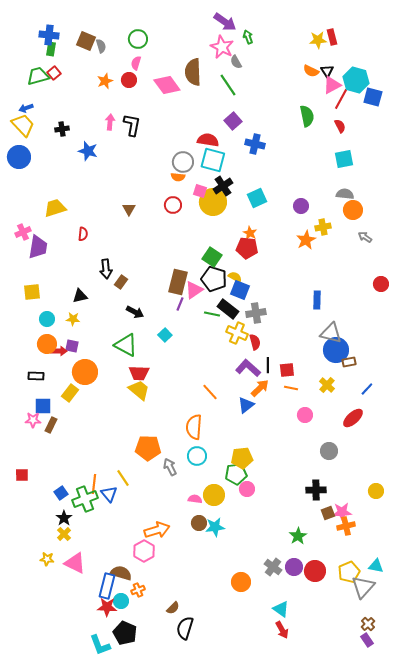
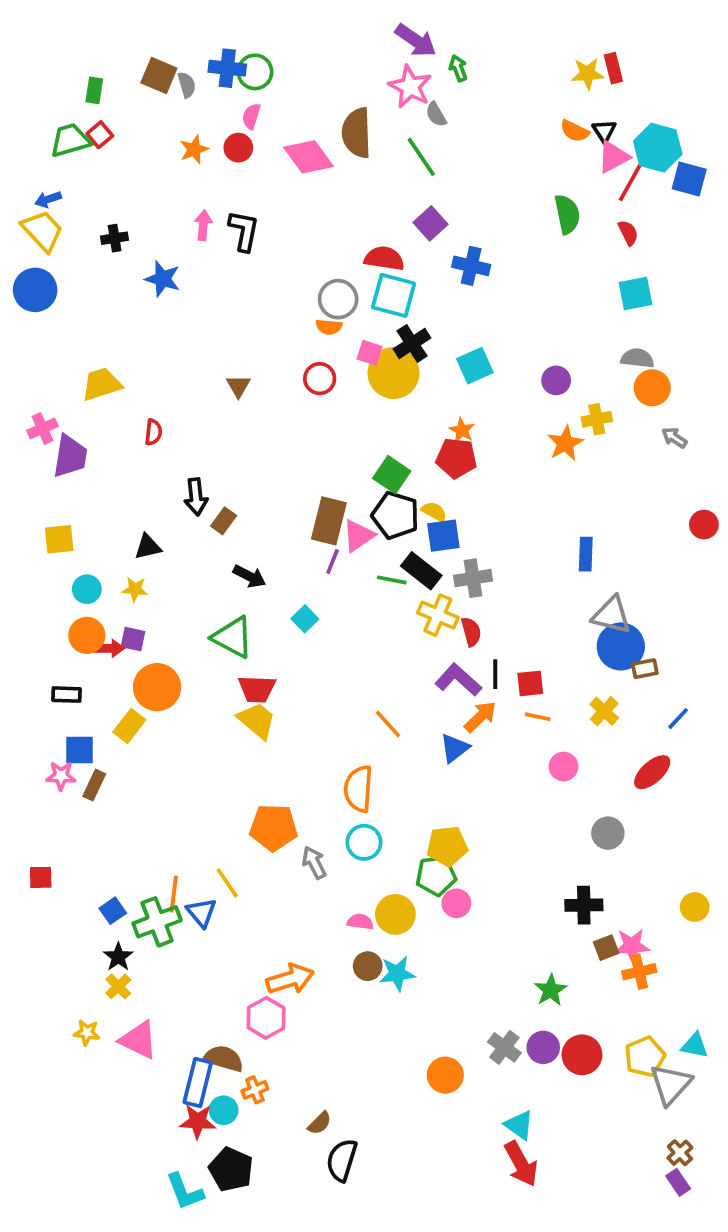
blue cross: (49, 35) -> (227, 68), moved
blue square: (240, 290) -> (443, 536), turned -30
red arrow: (282, 630) -> (521, 1164), size x1.4

